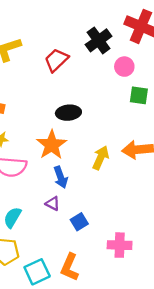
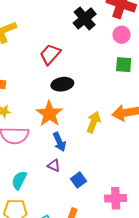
red trapezoid: (56, 60) -> (50, 54), moved
pink circle: (124, 67) -> (122, 35), moved

